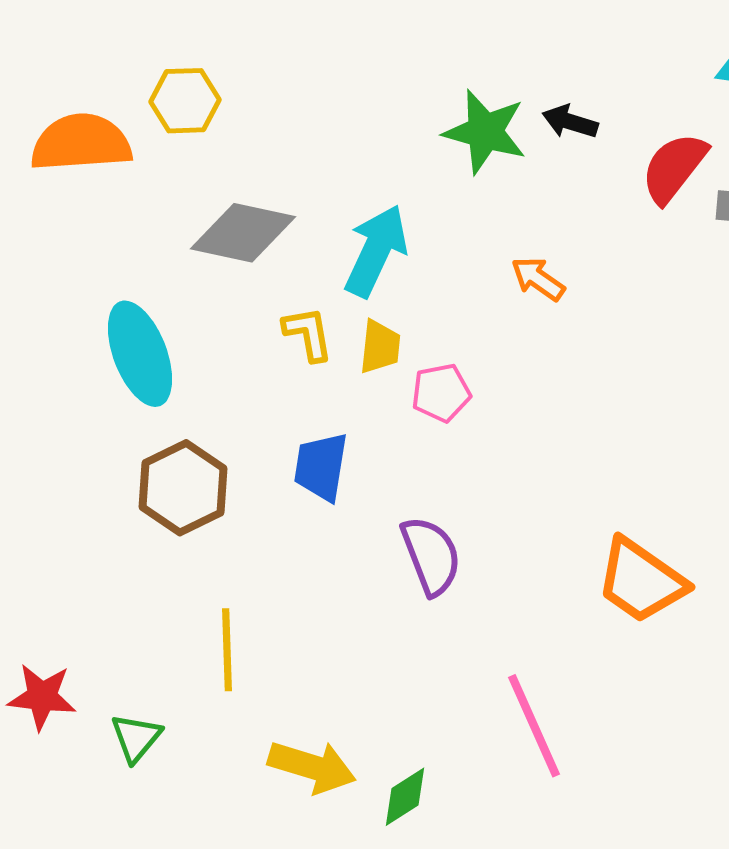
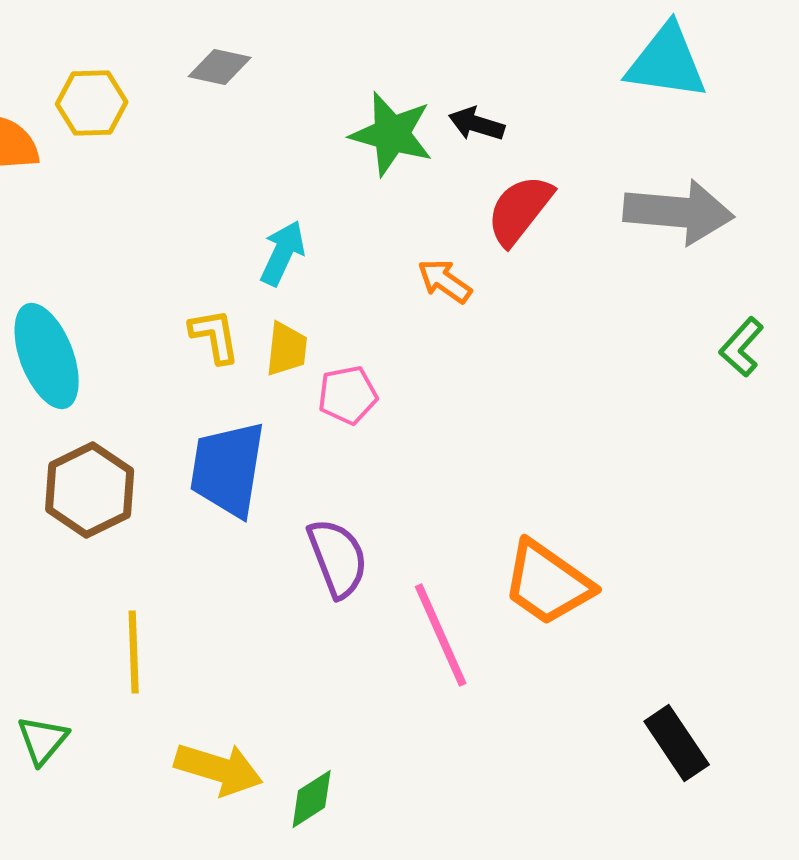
red semicircle: (674, 168) -> (520, 210), moved
gray diamond: (243, 233) -> (220, 67), moved, size x0.6
cyan arrow: (376, 251) -> (283, 253), size x0.7
blue trapezoid: (321, 467) -> (228, 469), size x1.4
pink line: (534, 726) -> (441, 635), moved

